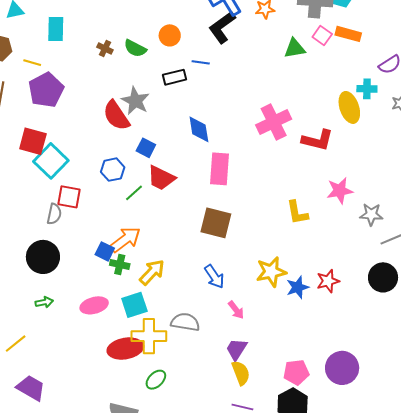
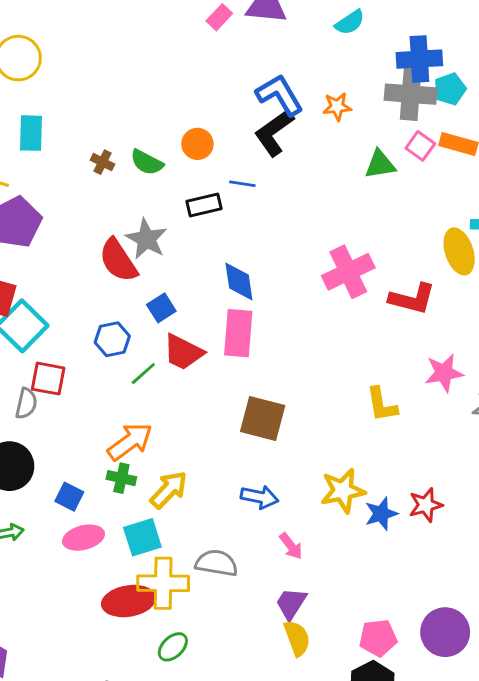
blue square: (146, 148) -> (161, 308), turned 30
pink rectangle: (220, 169) -> (238, 333), moved
blue square: (105, 251) -> (69, 497), moved
blue arrow: (214, 277) -> (260, 497), turned -45

